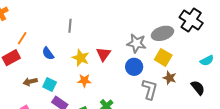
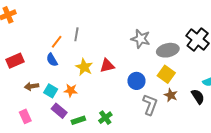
orange line: (22, 38) -> (57, 42), moved
gray star: (136, 43) -> (141, 39), moved
red triangle: (103, 54) -> (107, 66), turned 35
orange star: (84, 81) -> (71, 90), moved
black semicircle: (198, 88) -> (198, 97), moved

